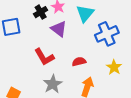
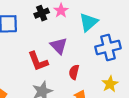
purple triangle: (59, 29) -> (59, 46), moved
red semicircle: (79, 62) -> (74, 72), turned -72

